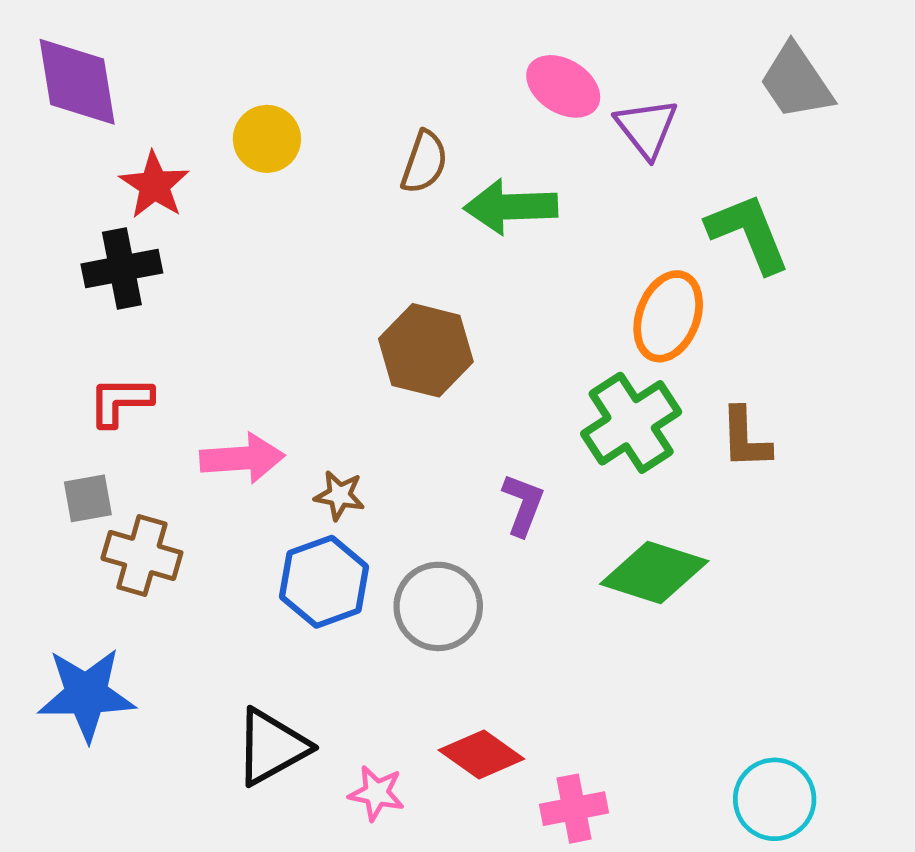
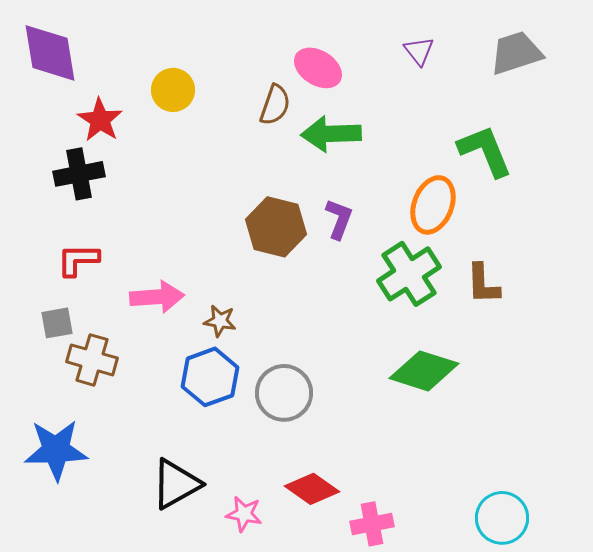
gray trapezoid: (796, 82) -> (516, 53), turned 106
pink ellipse: (563, 86) -> (318, 68), moved
purple triangle: (647, 128) -> (419, 51), moved, size x0.7
purple L-shape: (523, 505) -> (339, 219), moved

